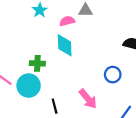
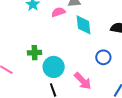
cyan diamond: (65, 45) -> (84, 25), moved
cyan circle: (29, 86) -> (54, 67), moved

